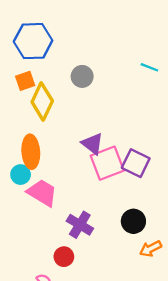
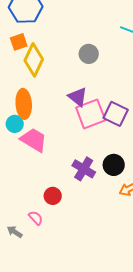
gray circle: (82, 76) -> (89, 54), moved
purple cross: (80, 225) -> (84, 169), moved

